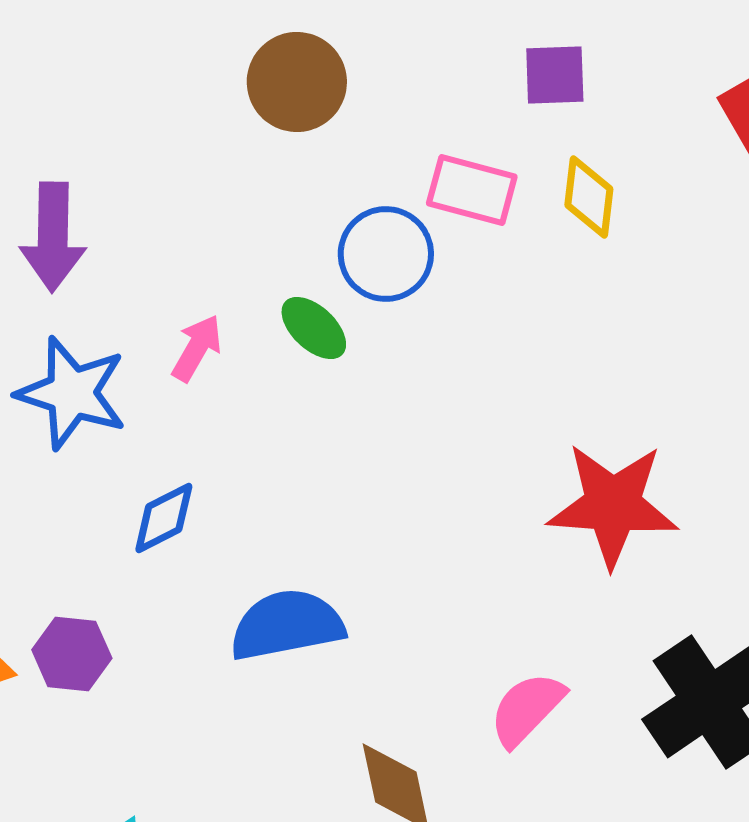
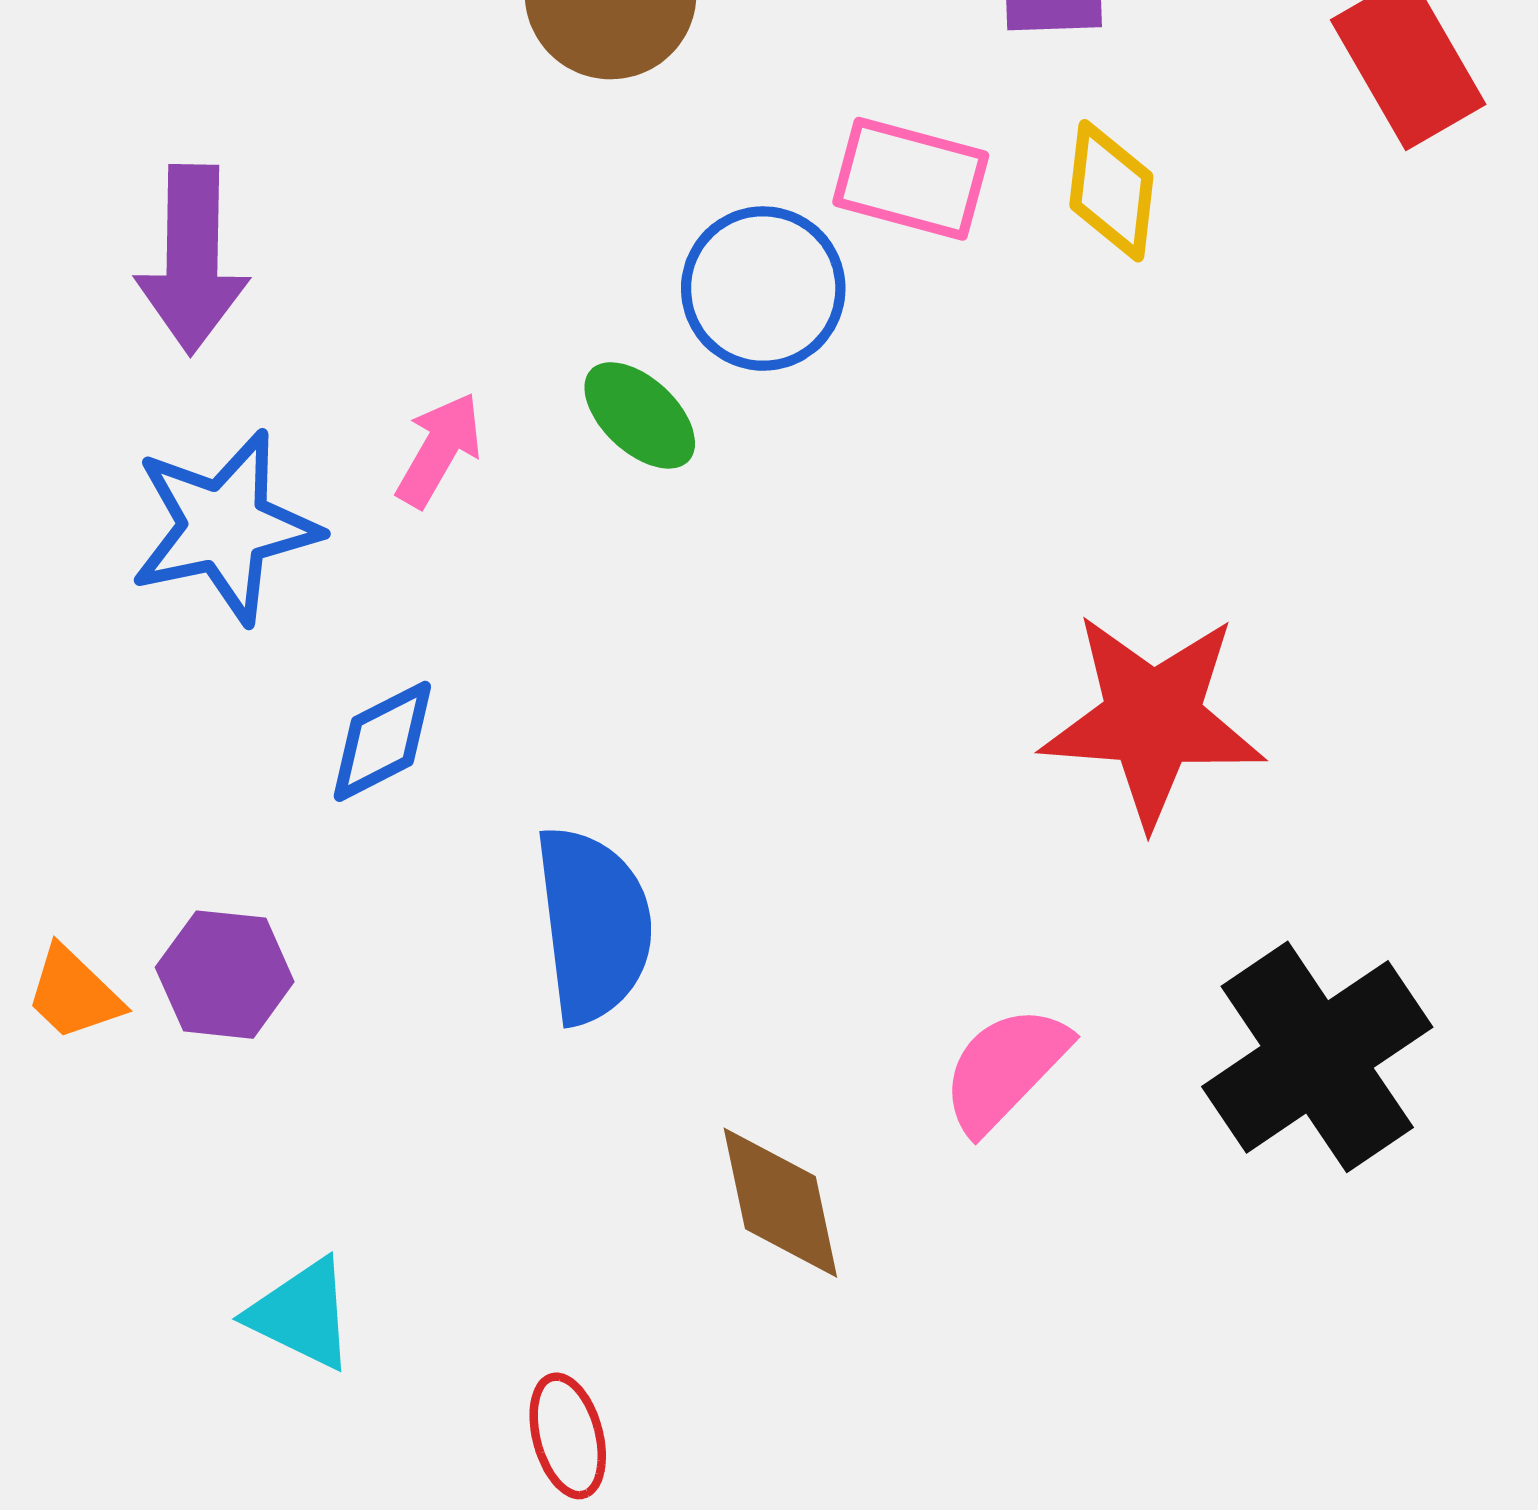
blue star: (72, 393) -> (225, 527), turned -30
blue semicircle: (287, 625) -> (593, 925), turned 94

